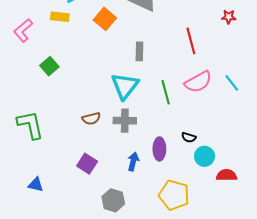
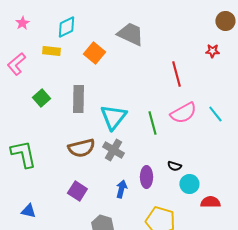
gray rectangle: (139, 51) -> (78, 99), moved, size x1.5
brown semicircle: (91, 119) -> (81, 148), size x1.5
gray cross: (125, 121) -> (113, 150), turned 30

